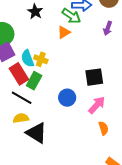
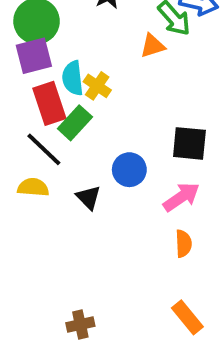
black triangle: (36, 133) -> (88, 197), moved, size x0.6

